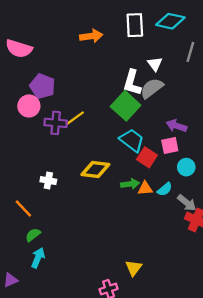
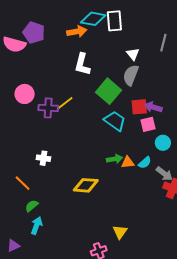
cyan diamond: (170, 21) -> (93, 19), moved
white L-shape: (132, 83) -> (82, 64), moved
purple pentagon: (42, 86) -> (34, 33), moved
gray semicircle: (152, 88) -> (131, 75), turned -30
red square: (147, 157) -> (139, 107), moved, turned -36
yellow diamond: (95, 170) -> (86, 185), moved

